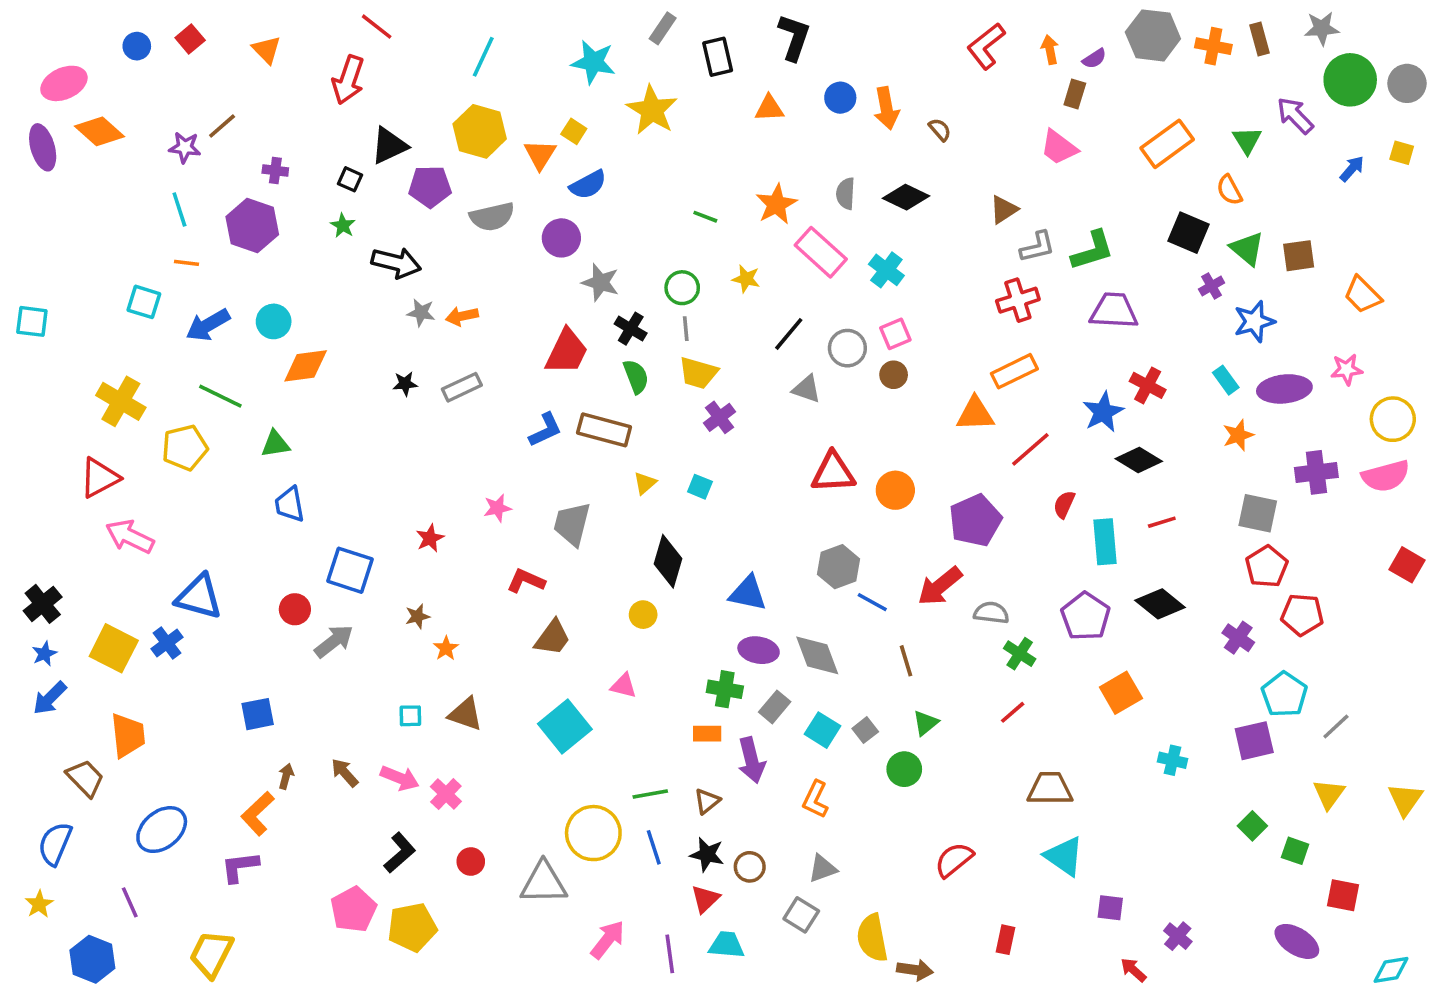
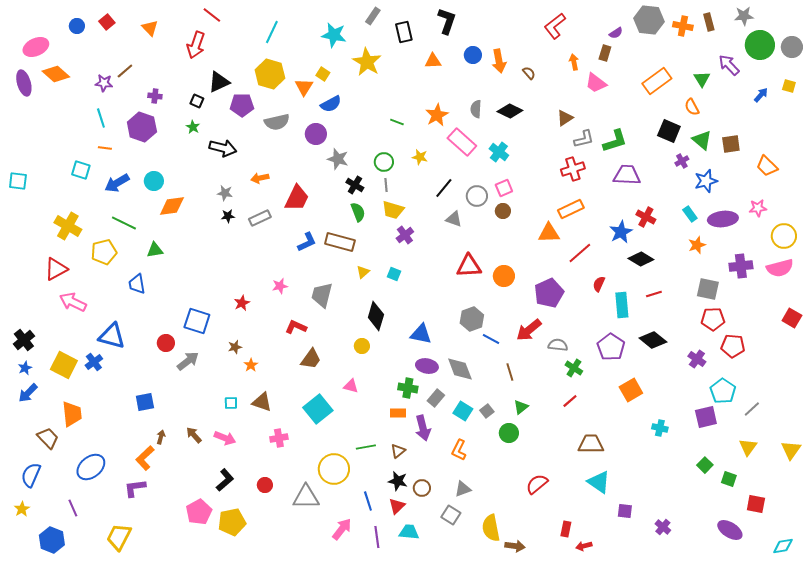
orange arrow: (1050, 50) -> (574, 62), moved
gray star: (421, 313) -> (225, 193), moved
red trapezoid: (567, 352) -> (297, 198), moved
blue trapezoid: (290, 504) -> (137, 284), moved
red pentagon: (1267, 567) -> (713, 319), turned 30
pink cross: (446, 794) -> (279, 438), moved, turned 36
blue line: (654, 847) -> (368, 501), moved
red arrow: (1133, 970) -> (584, 546), moved, turned -56

